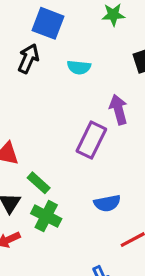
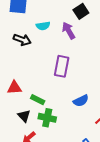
black arrow: (28, 59) -> (22, 40), moved, turned 102
purple arrow: (119, 110) -> (69, 31), moved

